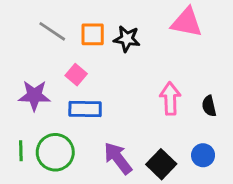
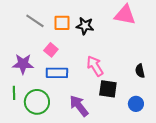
pink arrow: (170, 99) -> (95, 66), moved, turned -30
green line: (21, 151) -> (14, 93), moved
black square: (161, 164) -> (108, 89), moved, turned -36

